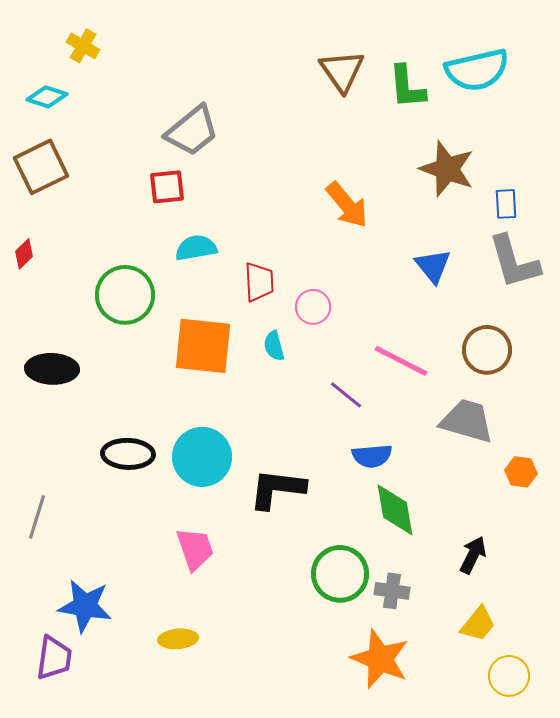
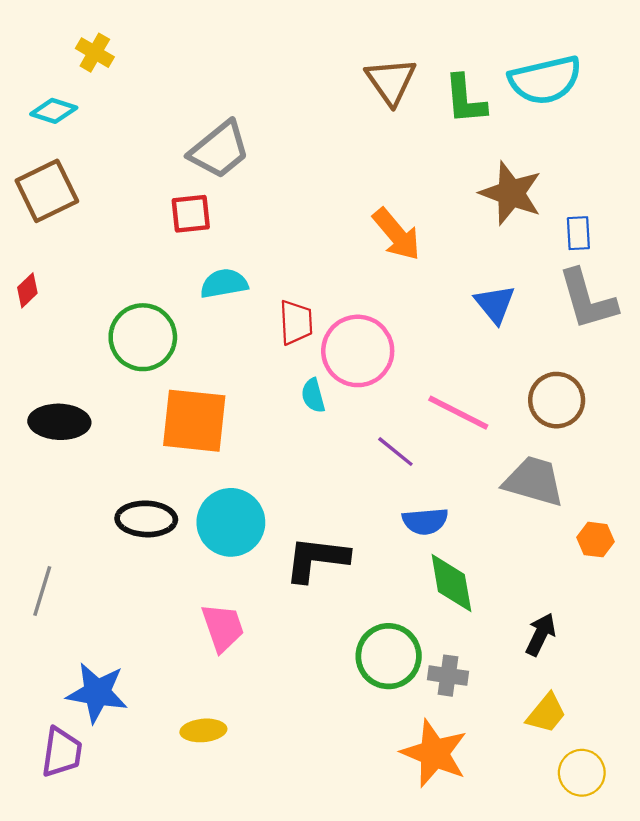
pink circle: (313, 307) -> (358, 351), size x1.8
orange square: (203, 346) -> (194, 421), moved

